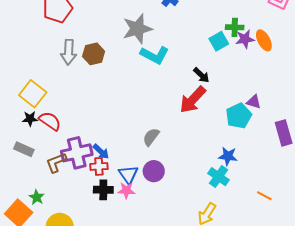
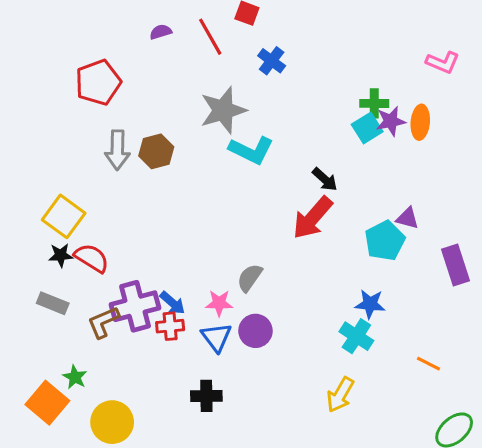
orange ellipse: (264, 40) -> (420, 122), turned 35
cyan square: (219, 41) -> (367, 128), moved
black cross: (103, 190) -> (206, 396), moved
pink star: (126, 190) -> (219, 303), moved

